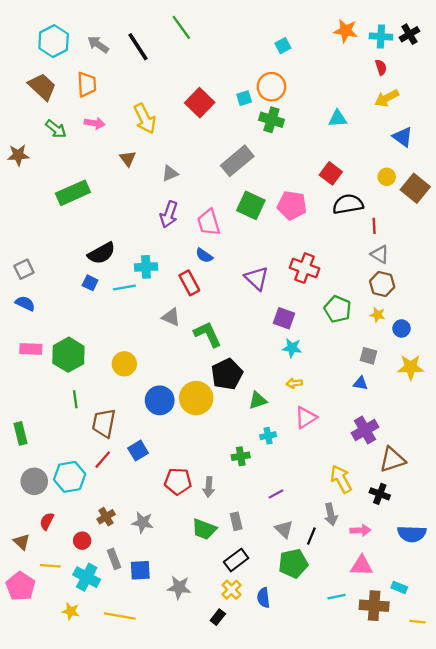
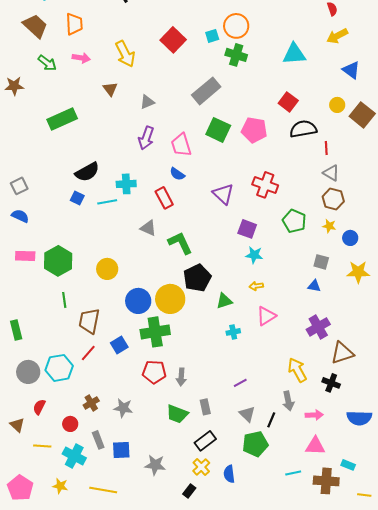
cyan triangle: (338, 119) -> (294, 54), size x1.4
green cross: (241, 456) -> (155, 332), moved, size x1.8
pink pentagon: (21, 586) -> (20, 488), moved

